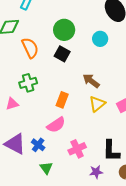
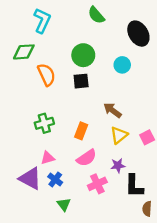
black square: (62, 54) -> (81, 81), turned -35
green cross: (28, 83) -> (44, 123), moved
pink triangle: (12, 104) -> (48, 158), moved
pink semicircle: (56, 125) -> (87, 158), moved
purple star: (96, 172) -> (118, 165), moved

